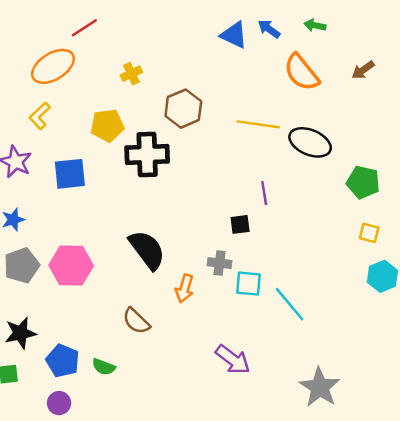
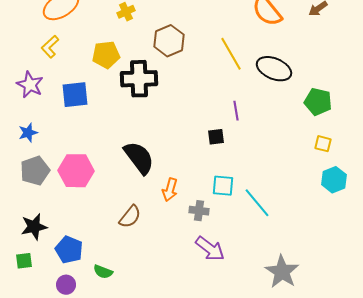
yellow line: (258, 124) -> (231, 54), turned 52
gray cross: (220, 263) -> (199, 211), moved
brown semicircle: (136, 321) -> (130, 217), turned -95
green semicircle: (104, 367) -> (103, 272), moved

